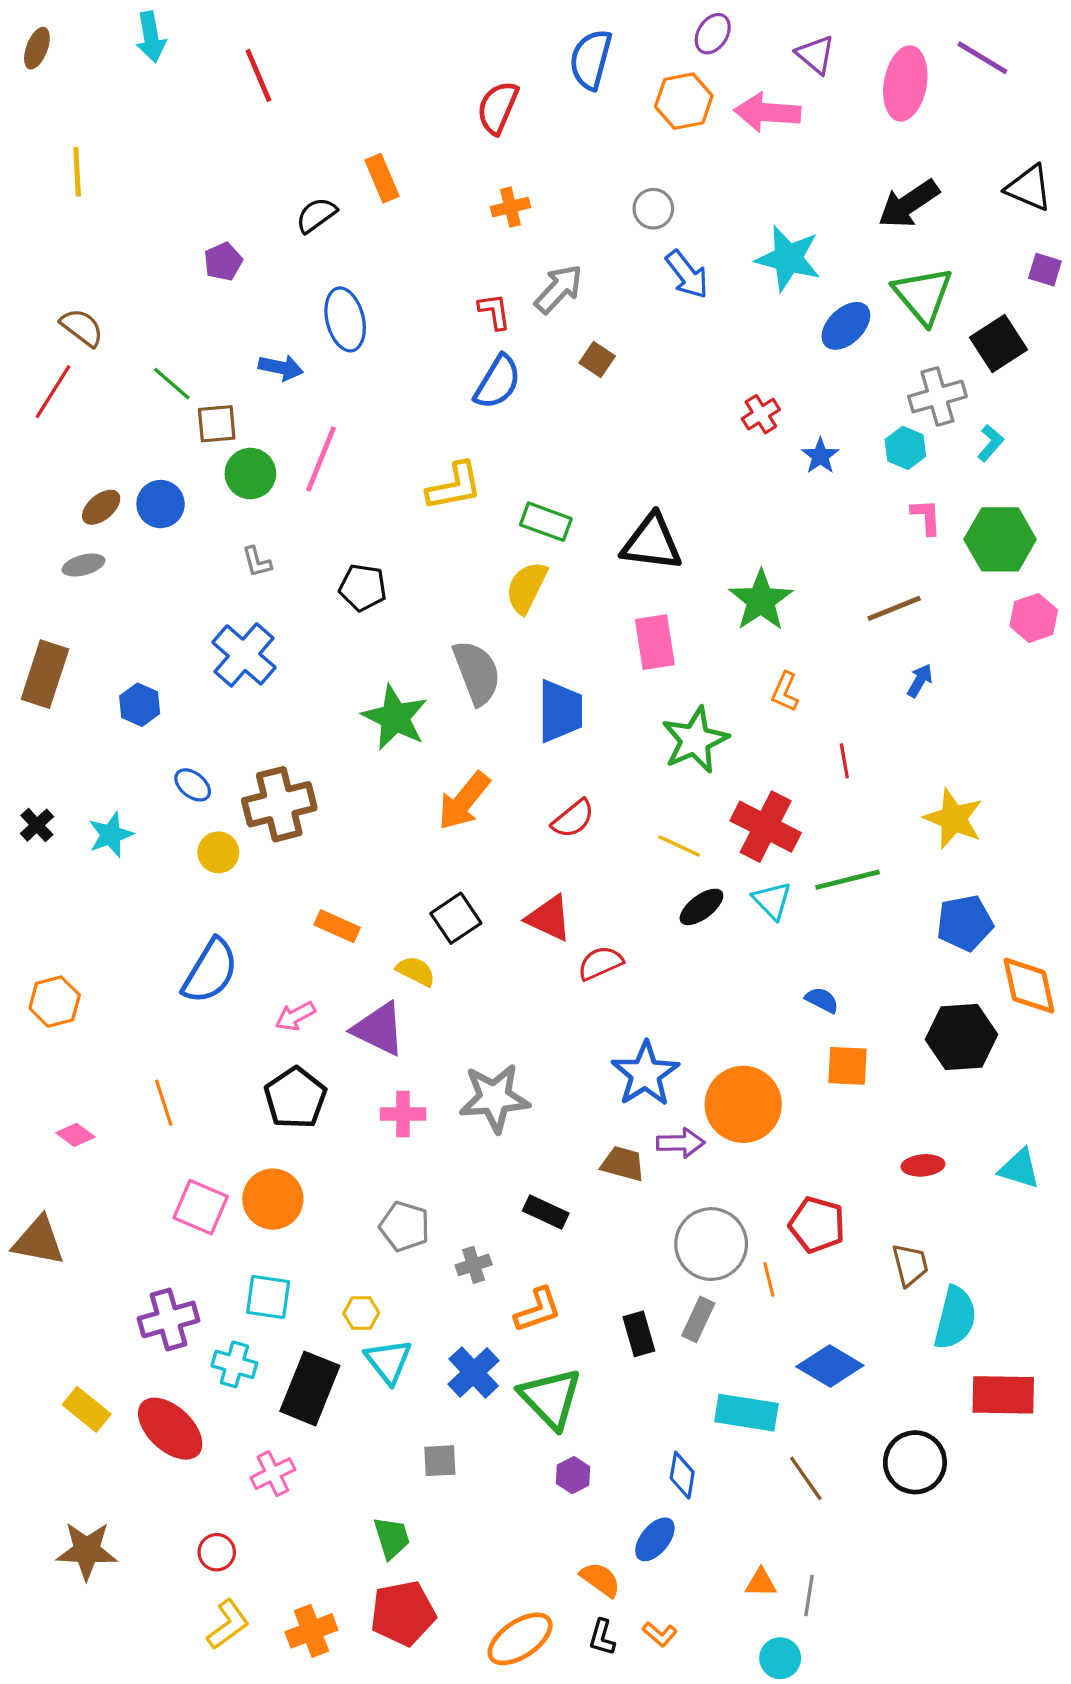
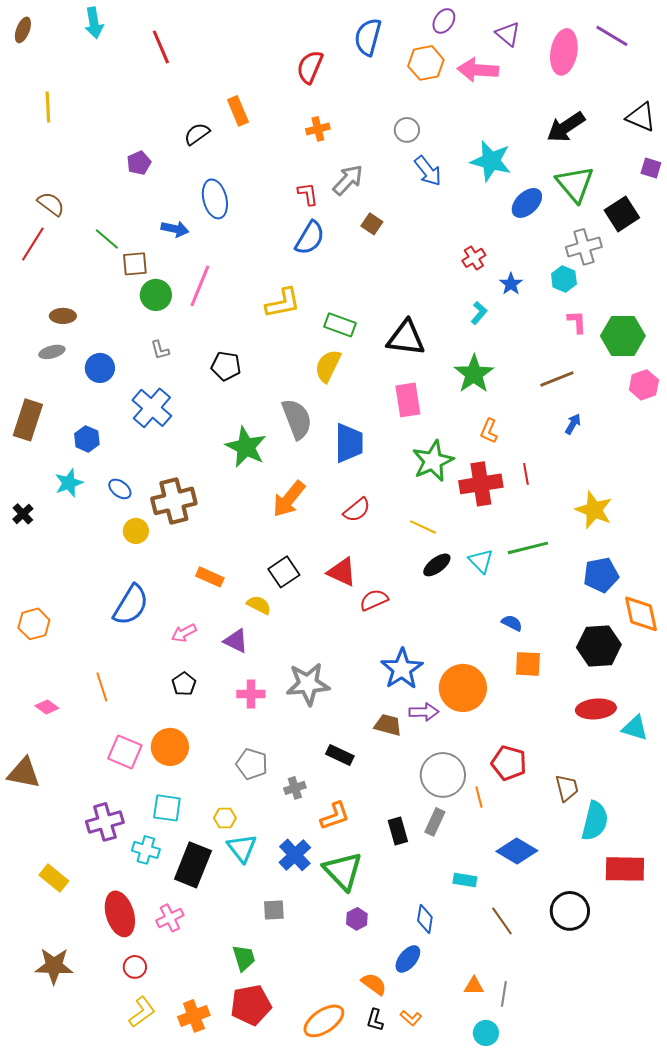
cyan L-shape: (990, 443) -> (479, 313), moved
blue circle: (161, 504) -> (100, 368), moved
brown ellipse: (101, 507) -> (63, 316), turned 40
red cross: (766, 827) -> (481, 484), moved, turned -36
cyan star: (111, 835) -> (69, 483), moved
purple triangle: (379, 1029) -> (236, 641), size x0.7
black pentagon: (295, 1098) -> (184, 684), size x0.6
red ellipse: (923, 1165) -> (596, 709), moved, size x1.5
cyan rectangle: (746, 1413) -> (465, 880), size x0.6
red ellipse: (170, 1429) -> (120, 914), moved, turned 30

